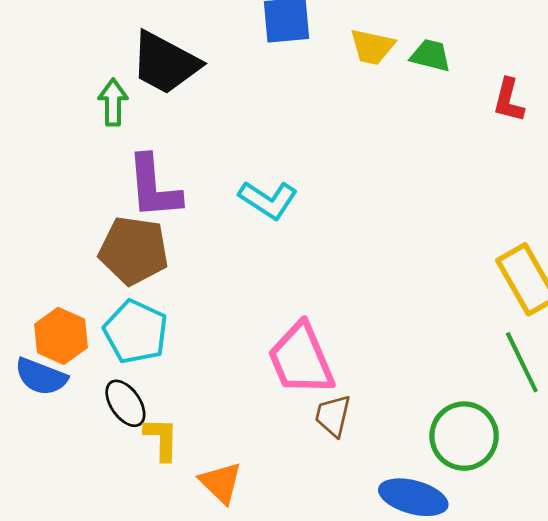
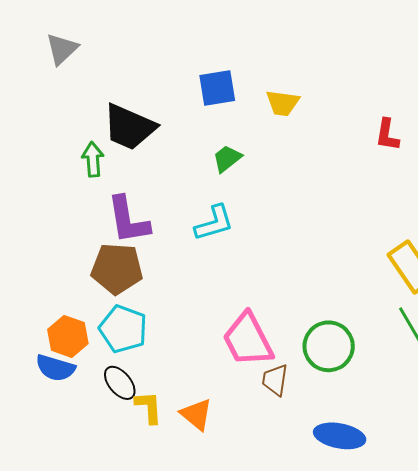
green trapezoid: (431, 55) -> (227, 158), moved, turned -48
cyan L-shape: (268, 200) -> (214, 223), turned -45
green circle: (464, 436) -> (329, 346), moved
orange triangle: (221, 483) -> (196, 414), moved

